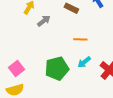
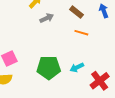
orange line: (80, 39) -> (81, 33), moved

